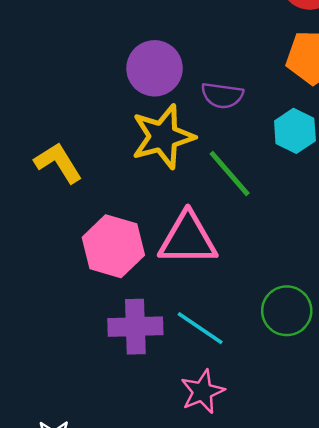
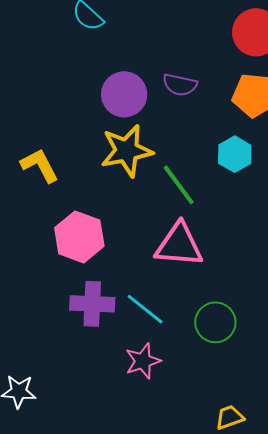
purple semicircle: (222, 95) -> (180, 85), moved
pink triangle: (188, 239) -> (179, 245), moved
green circle: (287, 311) -> (215, 322), moved

